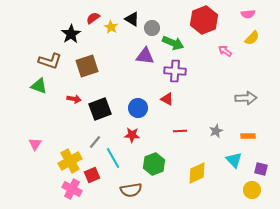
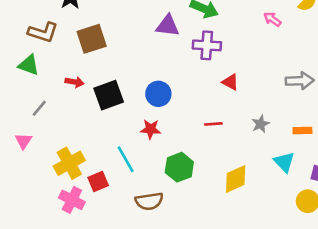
red triangle: (167, 99) -> (230, 82), moved
gray line: (95, 142) -> (39, 108), moved

